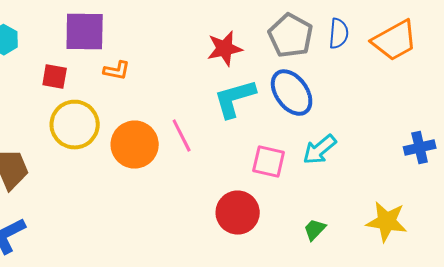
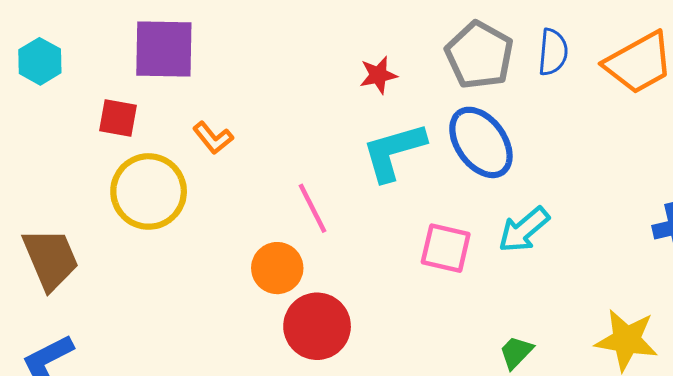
red star: (225, 49) -> (378, 75), size x0.7
orange L-shape: (117, 71) -> (213, 138), moved, turned 40
orange circle: (135, 145) -> (277, 268), moved, size x0.7
red circle: (238, 213) -> (317, 326), moved

